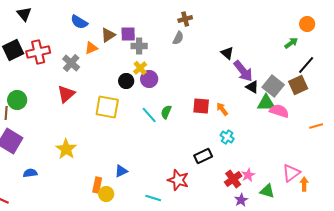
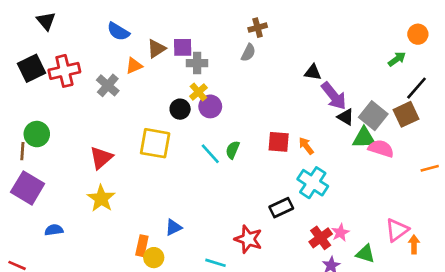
black triangle: (227, 53) -> (313, 72), turned -32
red triangle: (66, 94) -> (101, 158), moved
cyan cross: (227, 137) -> (313, 183), size x1.6

